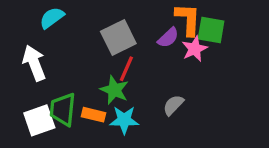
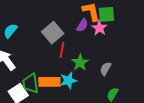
green star: (114, 90) -> (80, 63), moved, turned 30
gray semicircle: (173, 105) -> (106, 69), moved
orange rectangle: (93, 115) -> (49, 82), size x1.5

